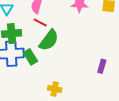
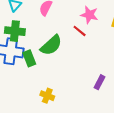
red line: (40, 22) -> (80, 31), moved

